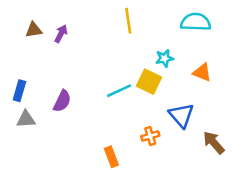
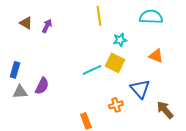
brown triangle: (34, 30) -> (26, 23), turned 40
cyan star: (165, 58) -> (120, 40), moved
purple semicircle: (62, 101) -> (42, 86), moved

